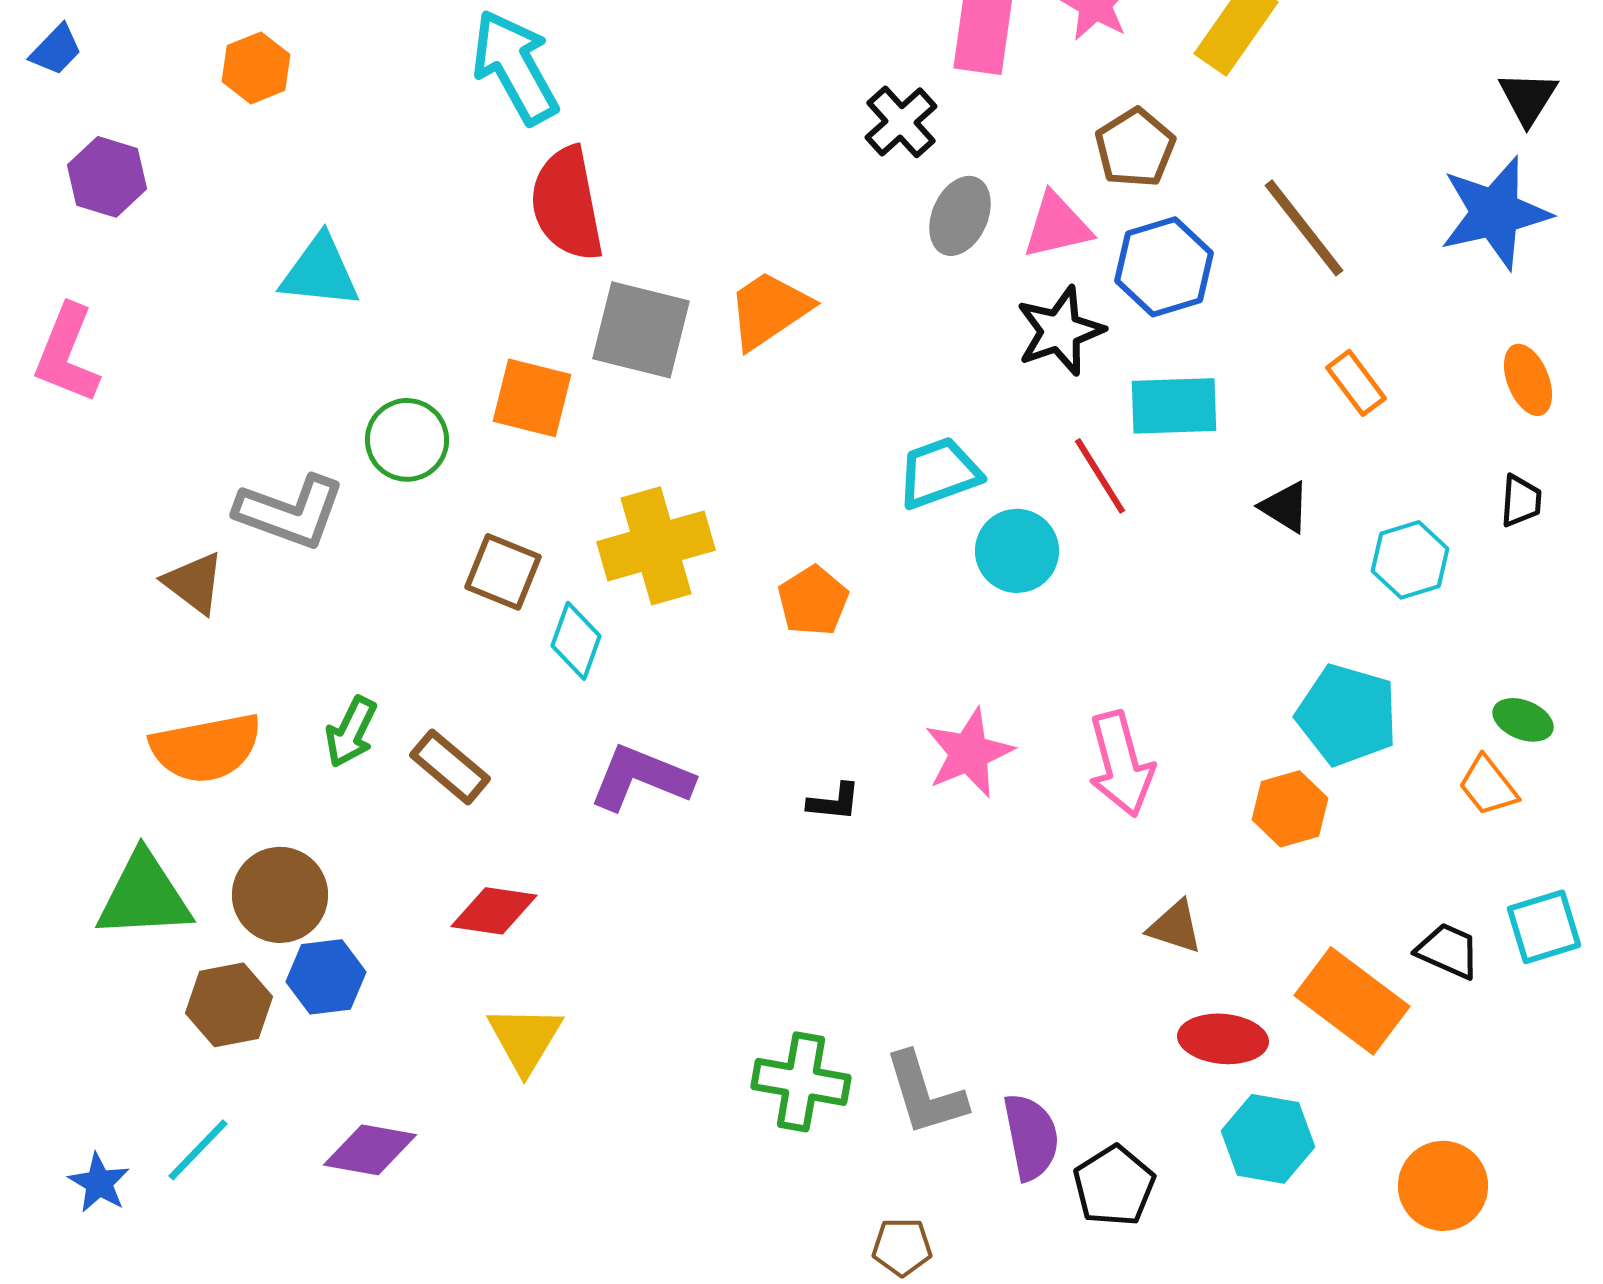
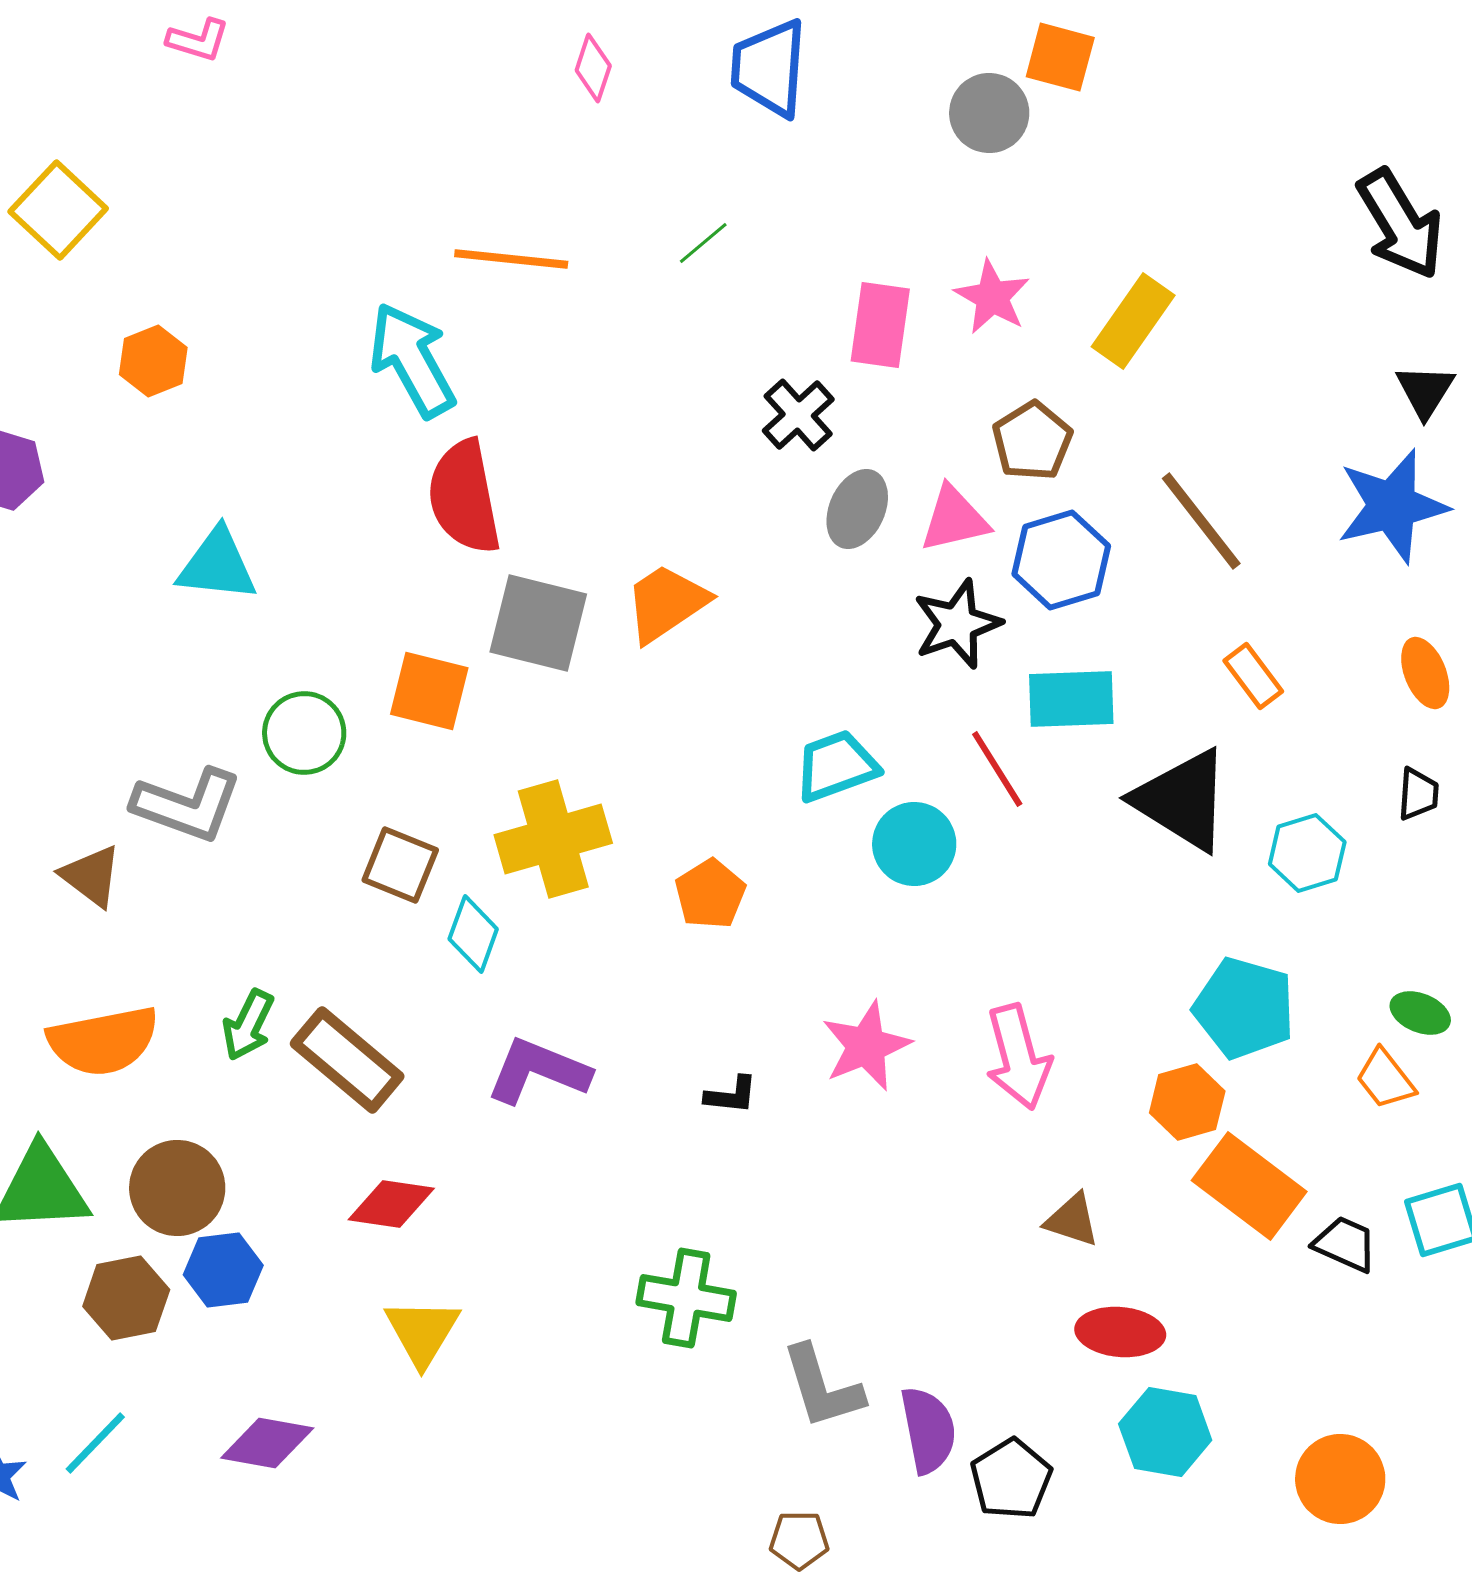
black triangle: (1285, 507) -> (1182, 800), size x2.0
brown rectangle: (450, 767) -> (347, 1060), size x1.4
orange rectangle: (1352, 1001) -> (1249, 1186), moved
green cross: (801, 1082) -> (686, 1298), moved

